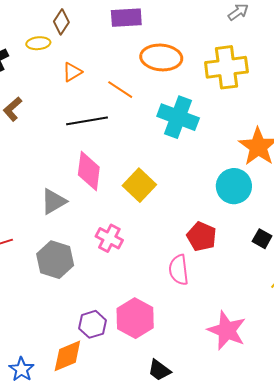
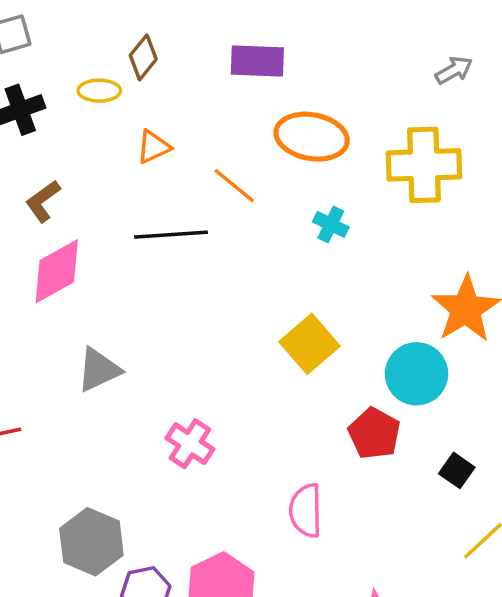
cyan cross: (178, 117) -> (331, 224), moved, size x0.5
pink diamond: (89, 171) -> (57, 271), moved, turned 48
yellow square: (139, 185) -> (309, 344), moved
red pentagon: (202, 236) -> (374, 433), moved
gray hexagon: (55, 260) -> (91, 542), moved

